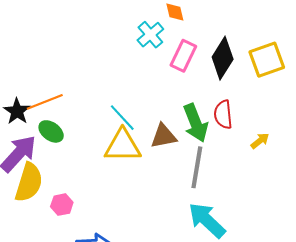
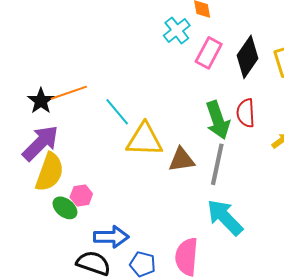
cyan line: (122, 118) -> (117, 112), moved
green ellipse: (51, 131) -> (65, 208), moved
brown triangle: (164, 136) -> (182, 160), moved

